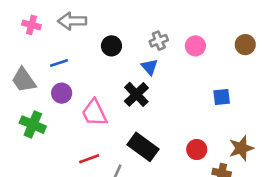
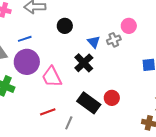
gray cross: (159, 41) -> (114, 40), moved
purple circle: (62, 93) -> (27, 62), size x1.6
red circle: (197, 150) -> (112, 98), moved

